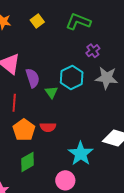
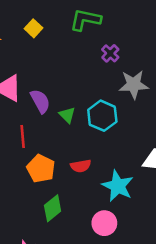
cyan hexagon: (72, 77) -> (102, 116), moved
red semicircle: (48, 127) -> (81, 166), moved

